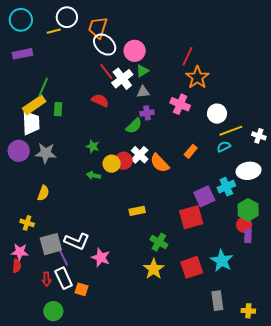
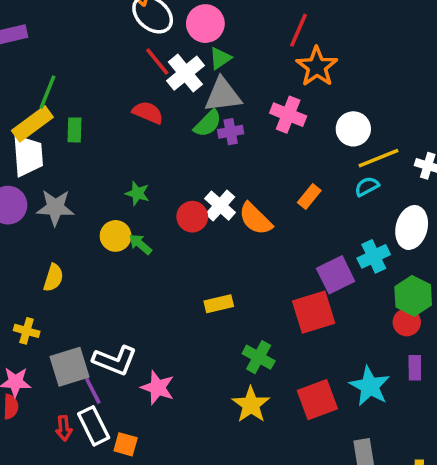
gray triangle: (143, 92) -> (223, 95), size x1.6
green semicircle: (134, 126) -> (208, 123), moved
yellow circle: (112, 164) -> (116, 236), moved
white ellipse: (249, 171) -> (412, 227), turned -65
green arrow: (93, 175) -> (140, 244), turned 32
purple rectangle: (248, 236) -> (415, 368), moved

